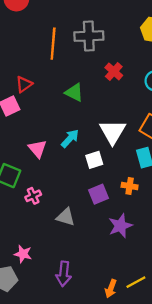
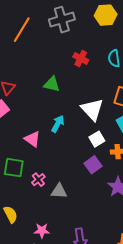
gray cross: (89, 36) -> (62, 20), moved
orange line: (53, 44) -> (22, 30), moved, turned 40
white square: (94, 160) -> (97, 139), moved
gray triangle: (66, 217) -> (59, 191), moved

